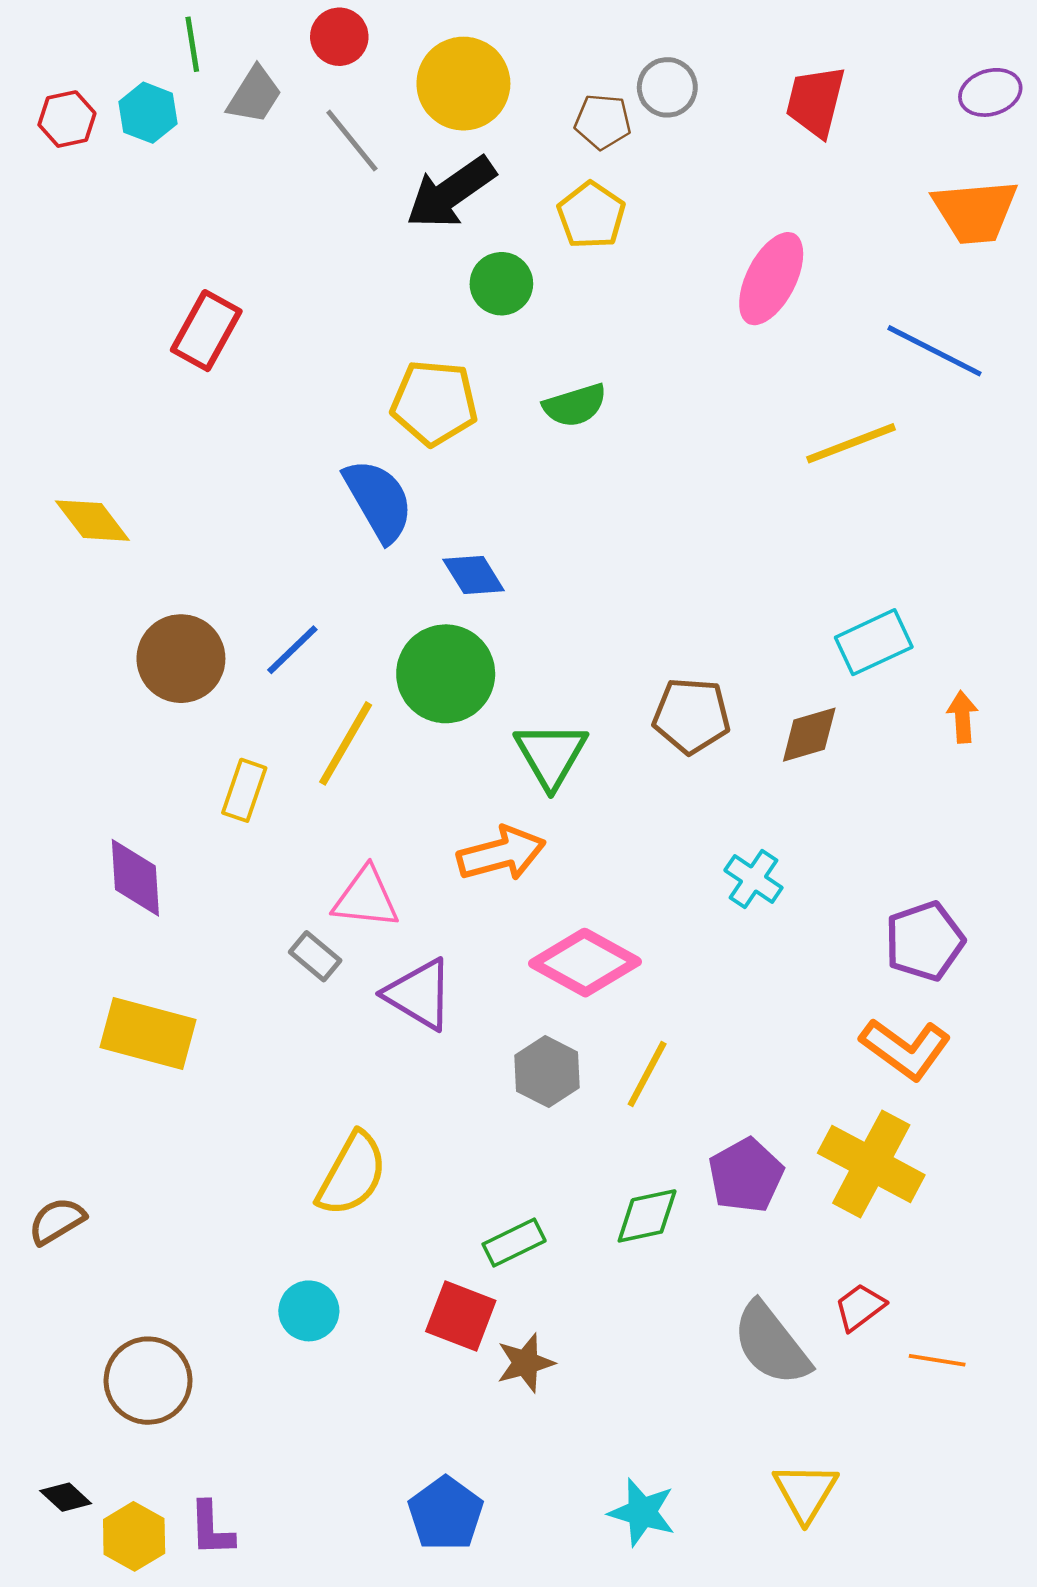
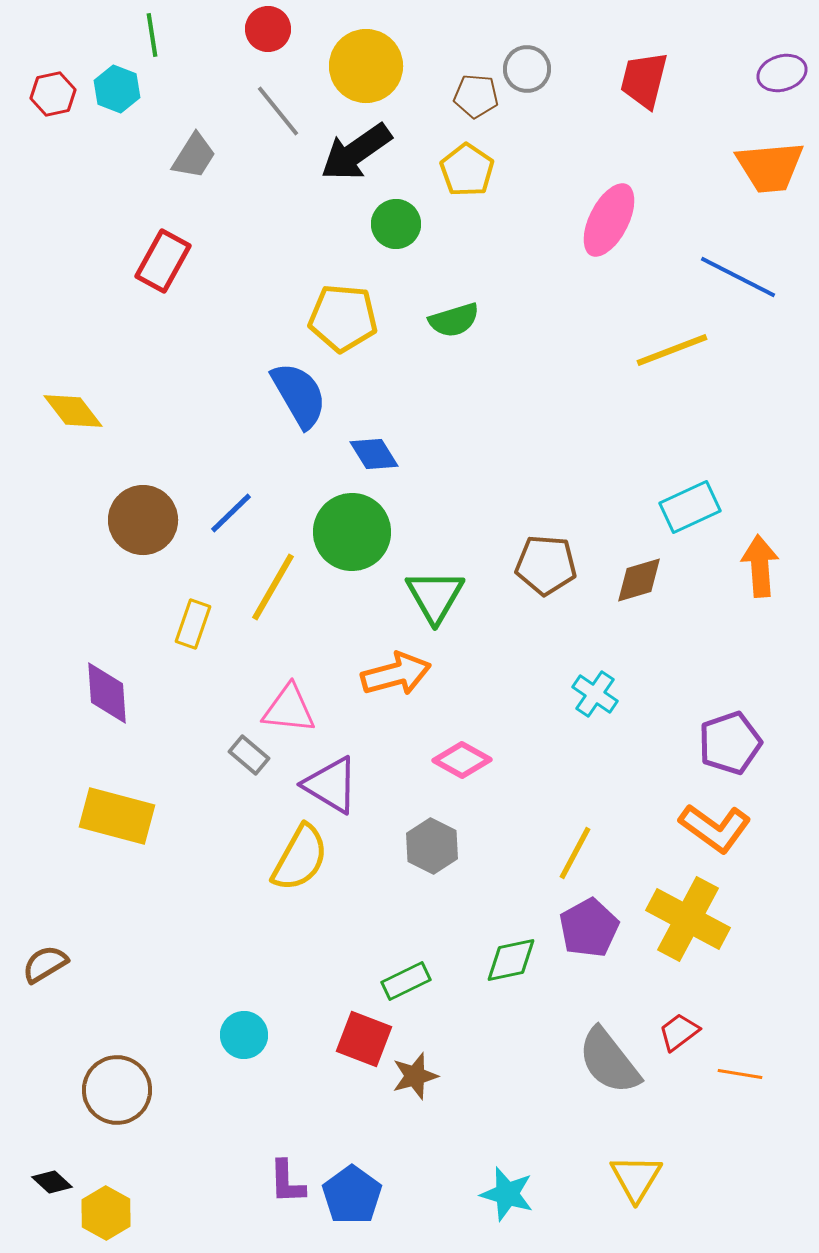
gray trapezoid: (254, 95) -> (194, 156), moved
orange arrow: (962, 717) -> (760, 566), size x1.5
pink diamond: (585, 963) -> (462, 760), size x0.7
yellow line: (647, 1074) -> (575, 853), moved
yellow semicircle: (352, 1174) -> (300, 858), moved
purple L-shape: (211, 1529) -> (287, 1182), moved

